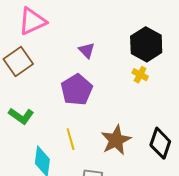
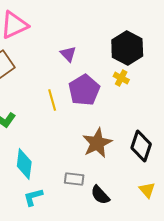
purple pentagon: (77, 90) -> (84, 90), moved
yellow line: (71, 139) -> (52, 100), moved

